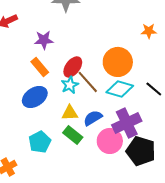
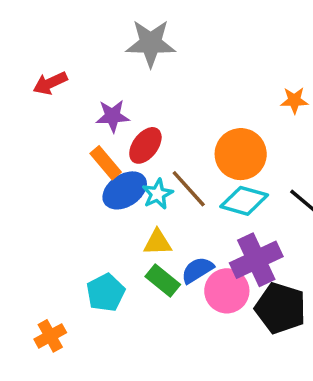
red ellipse: (73, 67) -> (145, 145), moved
blue ellipse: (35, 97) -> (125, 190), moved
blue semicircle: (93, 118) -> (197, 270), moved

